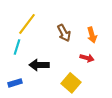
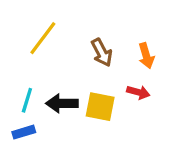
cyan line: (17, 47) -> (27, 100), moved
yellow square: (71, 83) -> (100, 107), moved, turned -30

